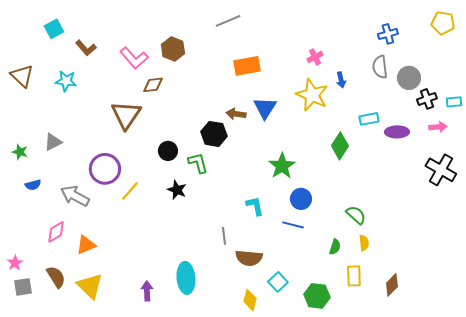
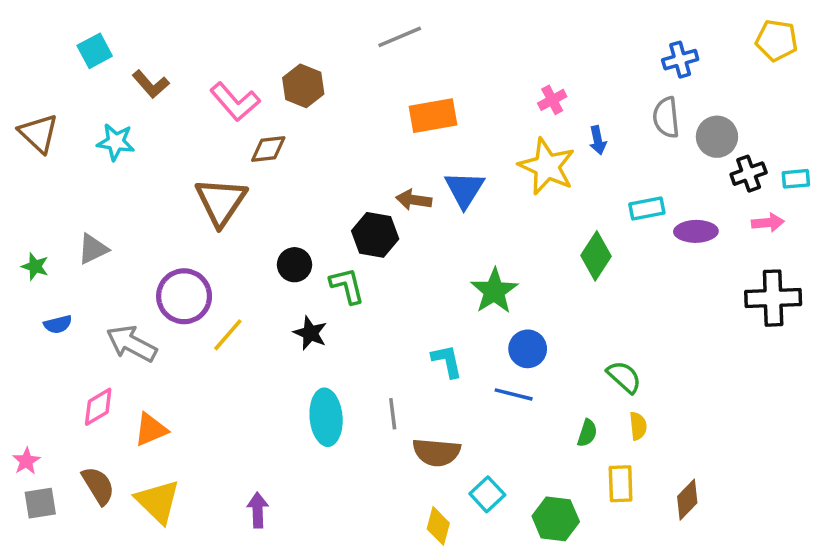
black cross: (441, 170) -> (773, 298), turned -32
cyan ellipse: (186, 278) -> (326, 417), moved

